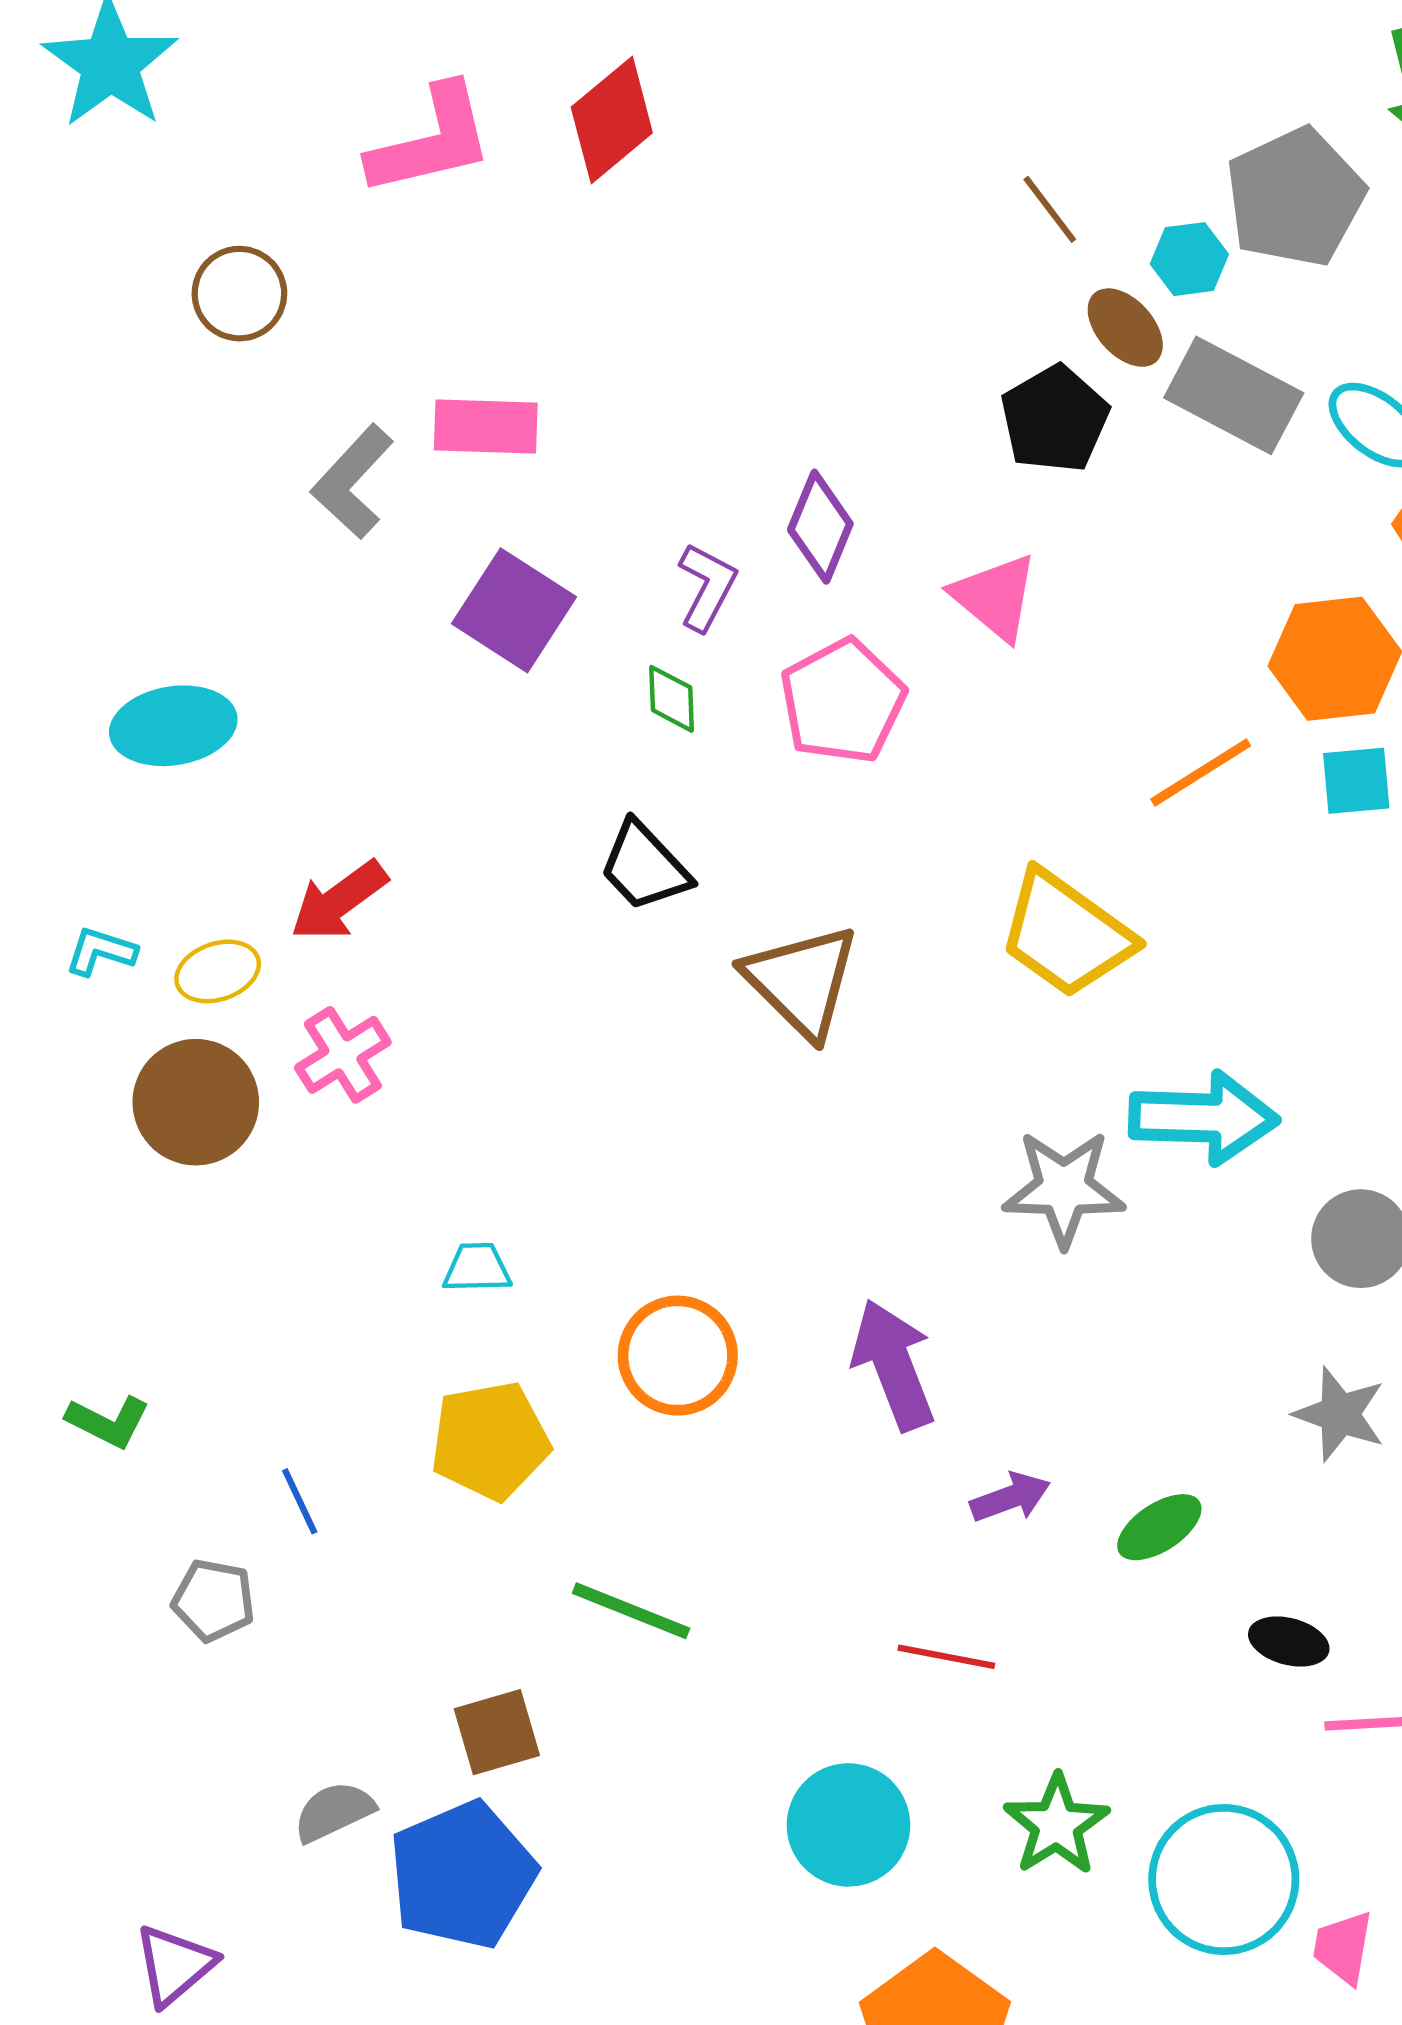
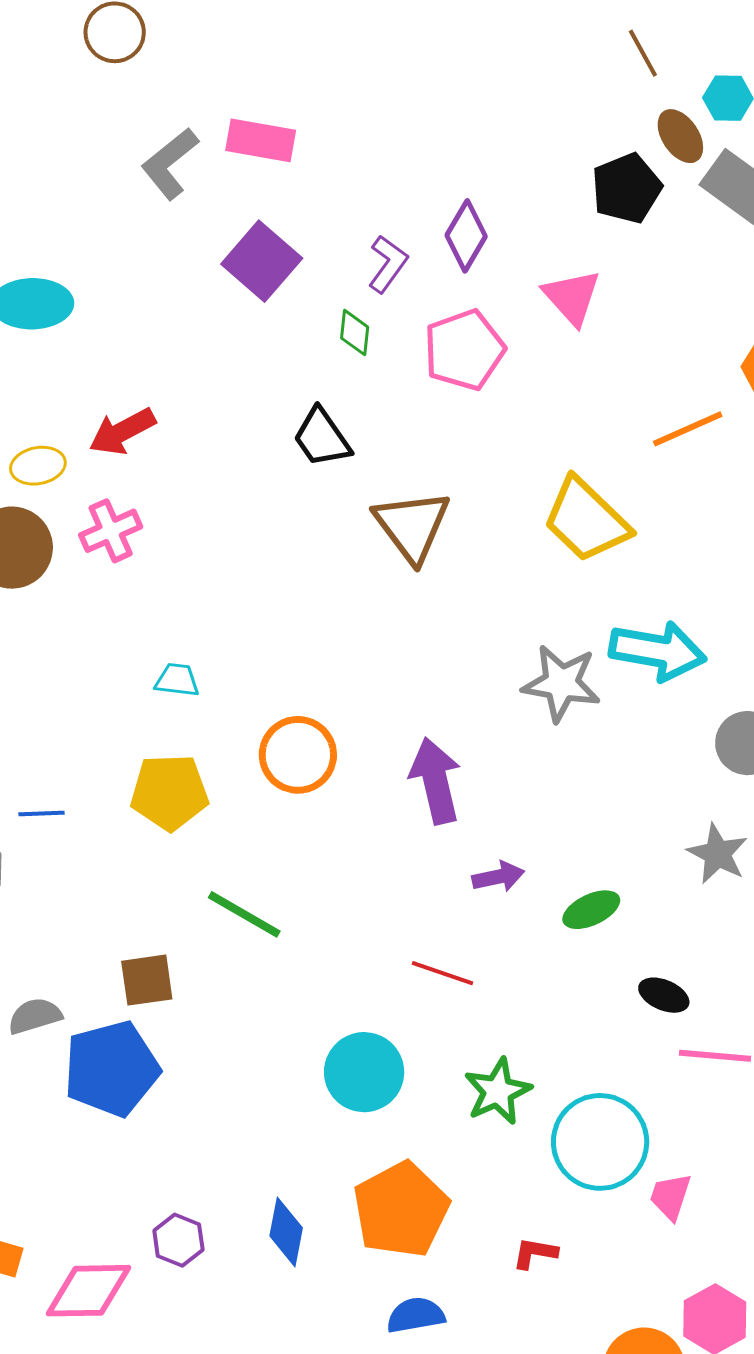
blue line: (300, 1501) -> (42, 813), turned -75

